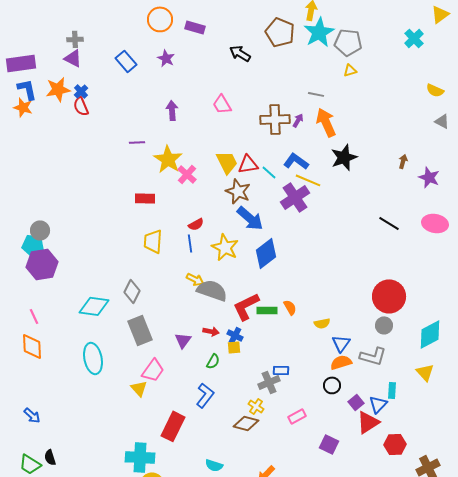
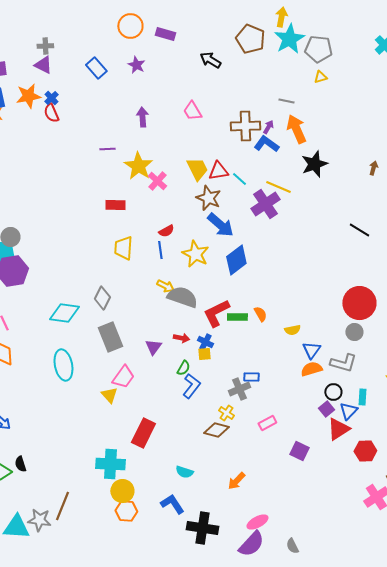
blue L-shape: (296, 161) -> (266, 144), moved
black circle: (332, 385) -> (333, 392), moved
blue L-shape: (205, 395) -> (191, 386), moved

